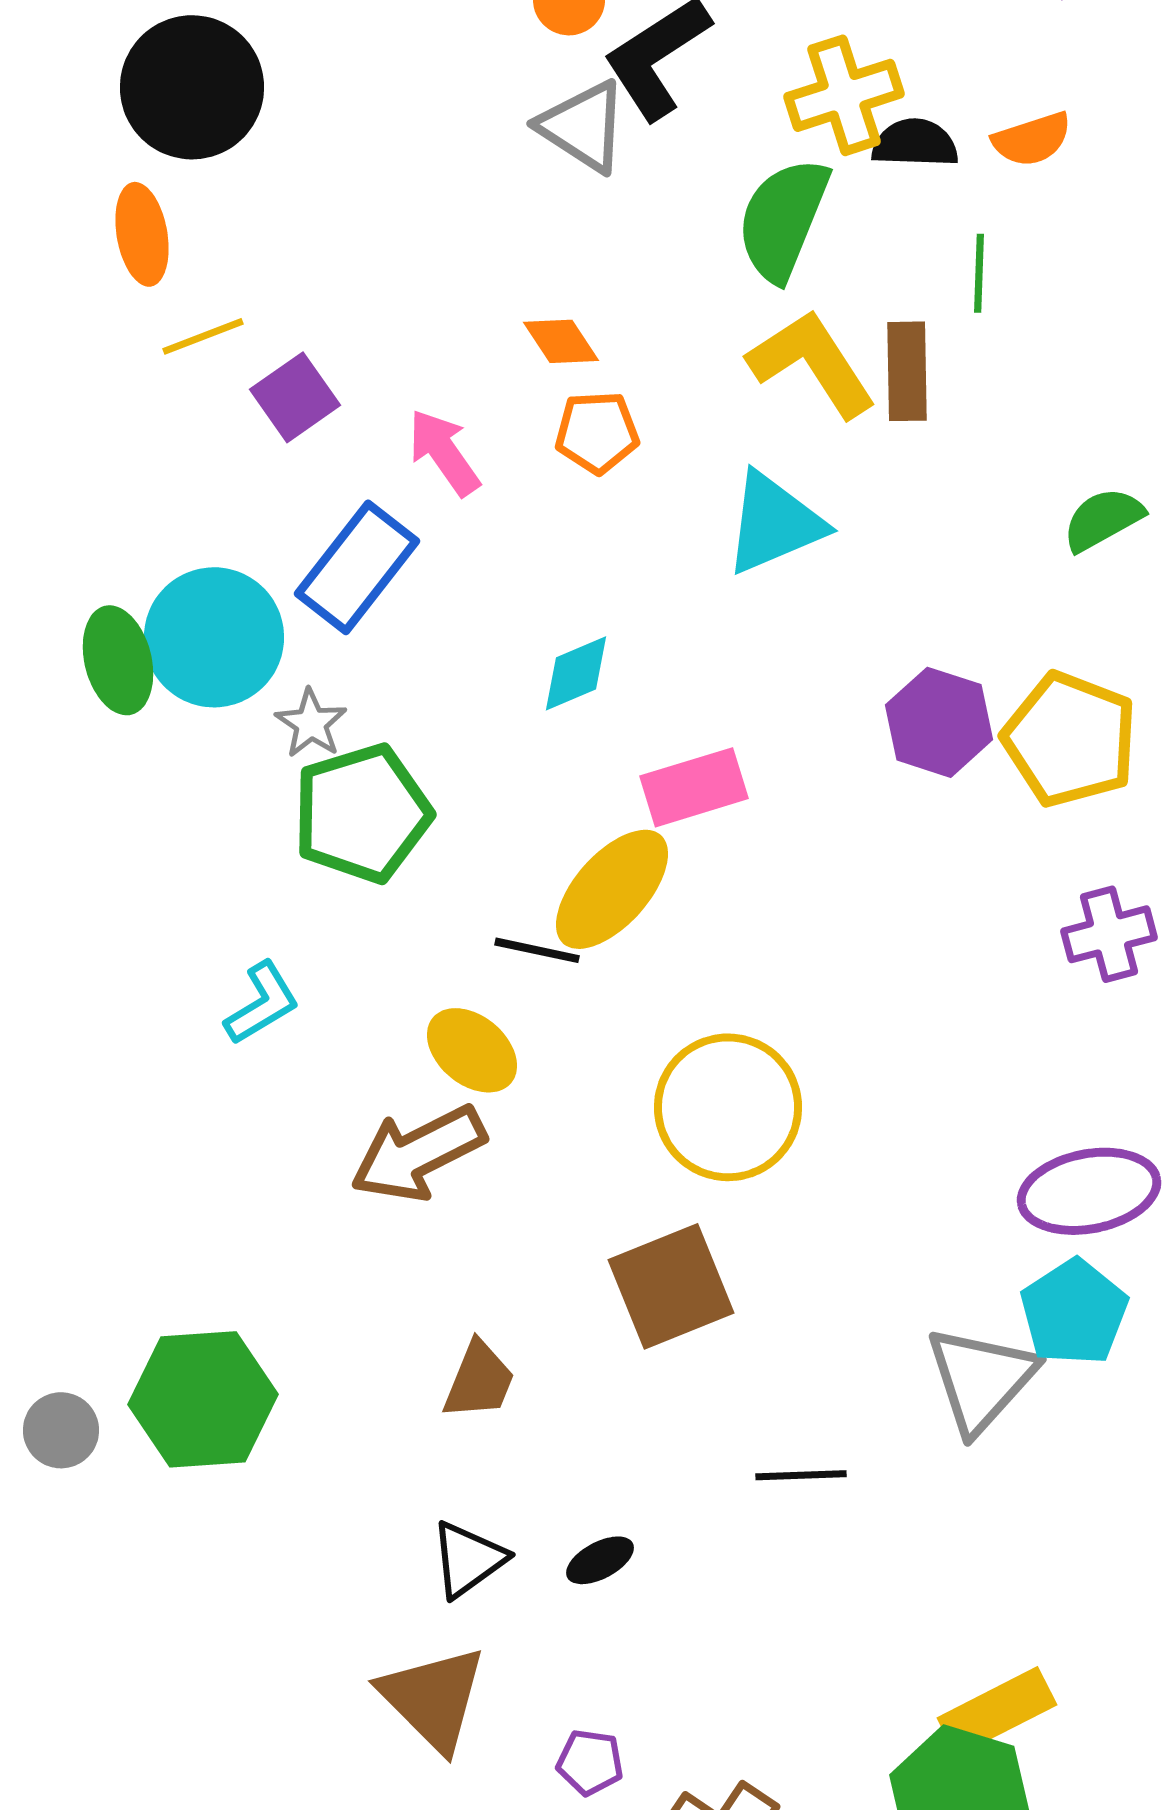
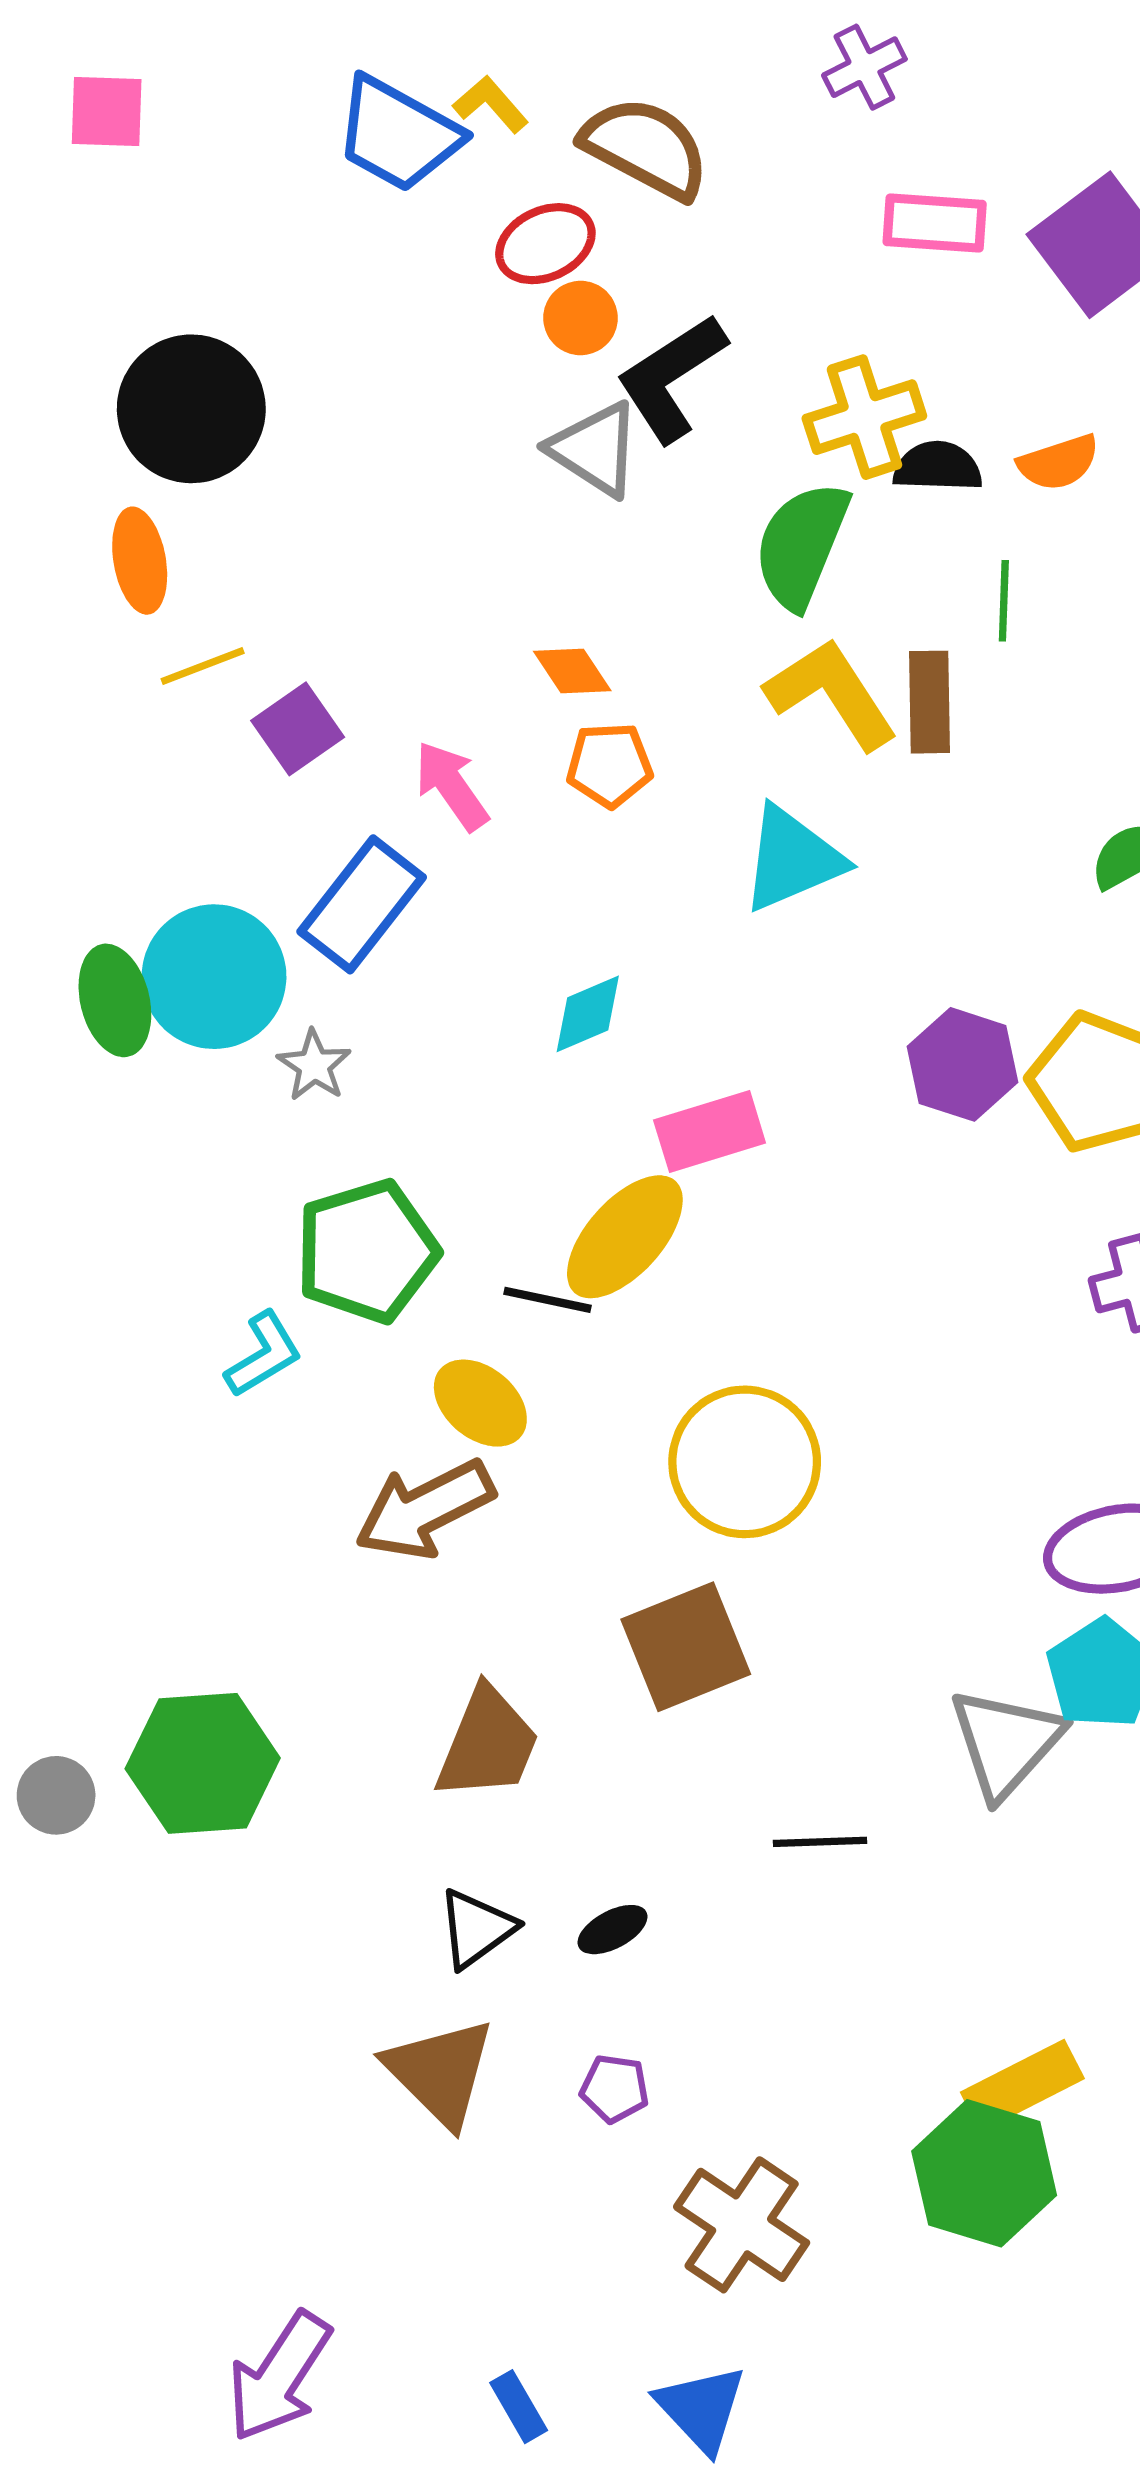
green pentagon: (362, 813) -> (367, 1251), moved
brown trapezoid: (479, 1380) -> (488, 1744), size x1.4
purple pentagon: (590, 1762) -> (615, 2089), moved

